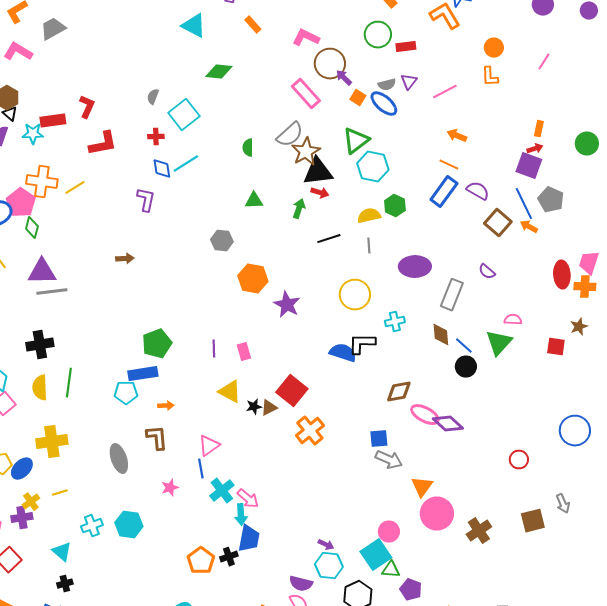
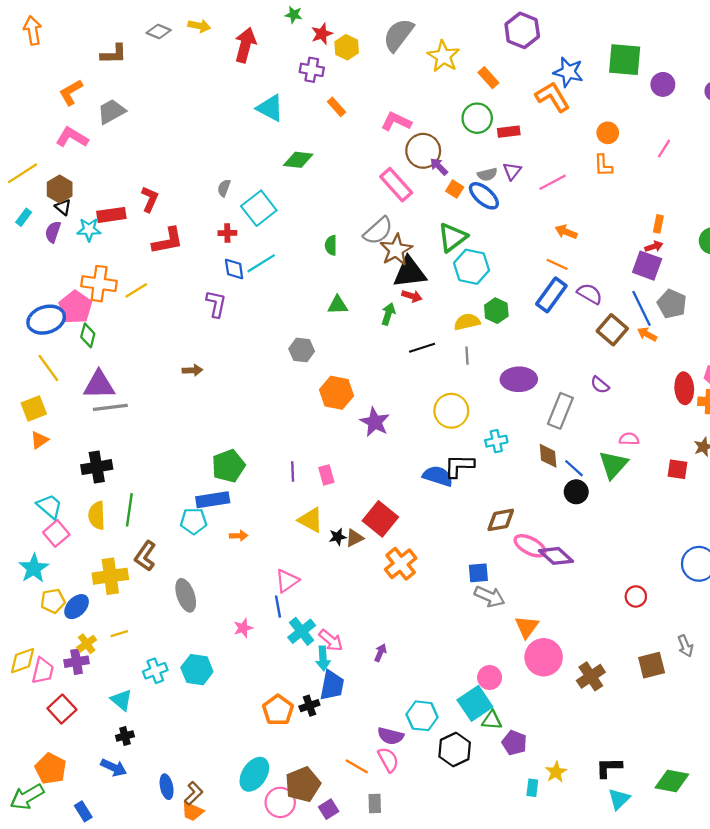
brown L-shape: (157, 438) -> (145, 556), moved, turned -140
purple arrow: (326, 545) -> (380, 653), moved, turned -91

